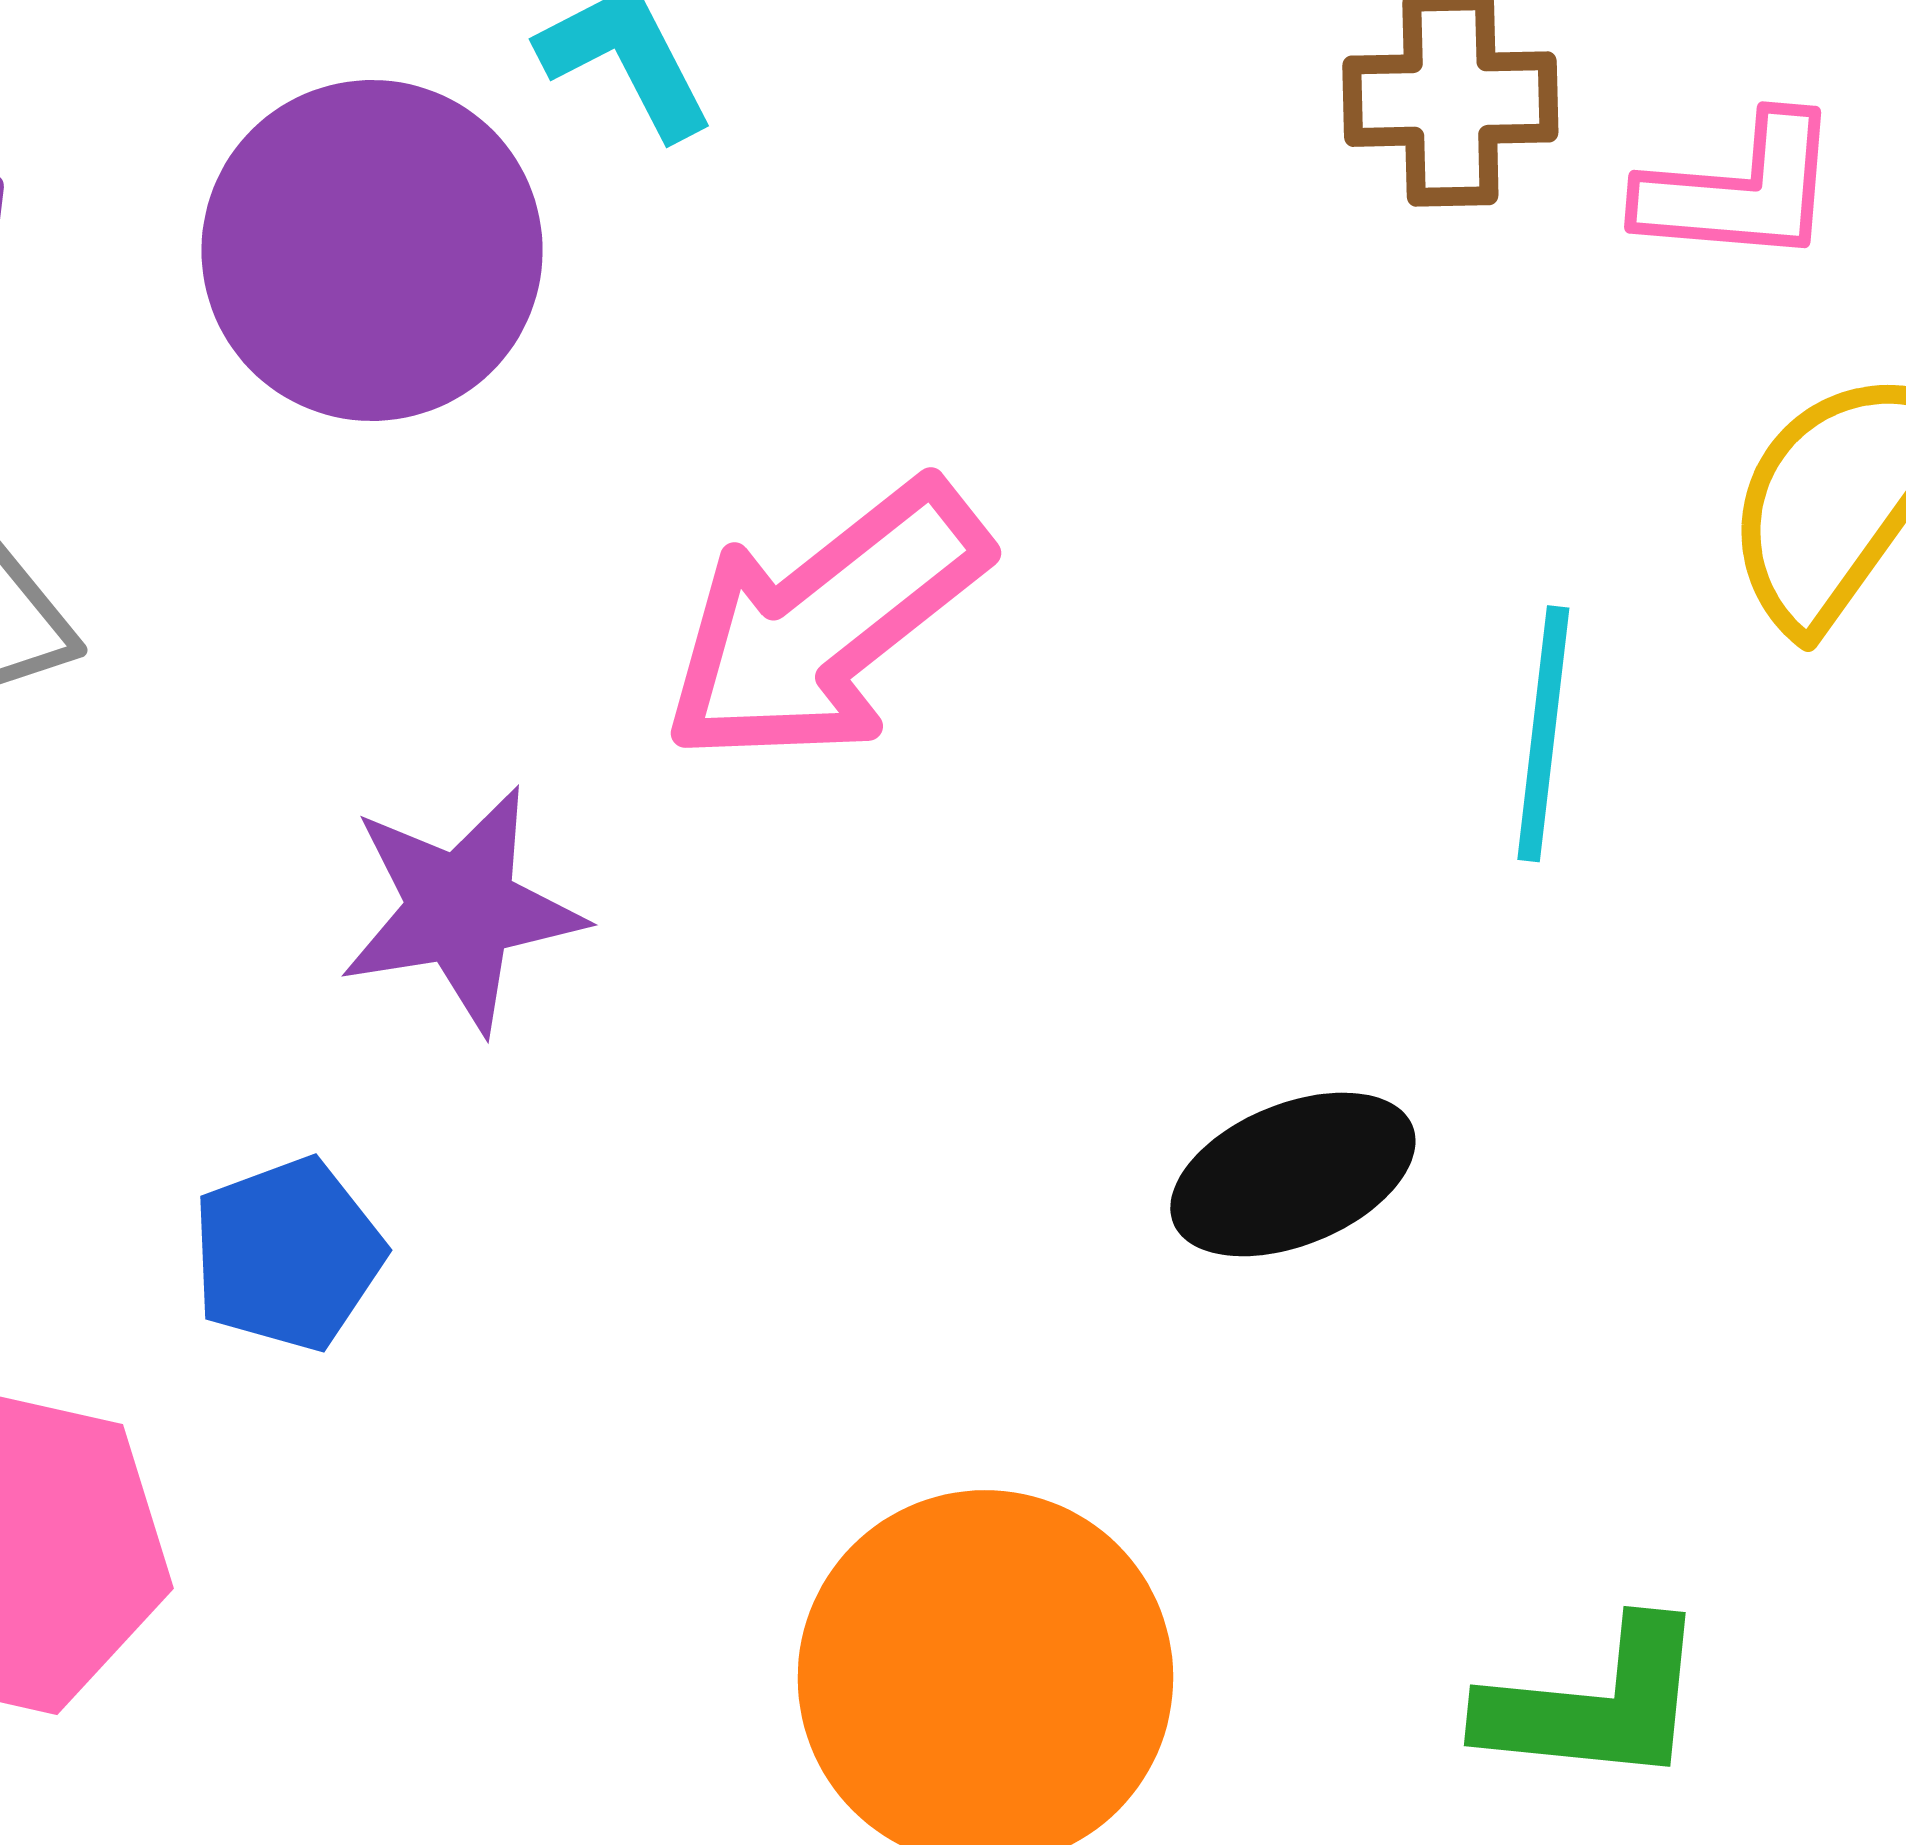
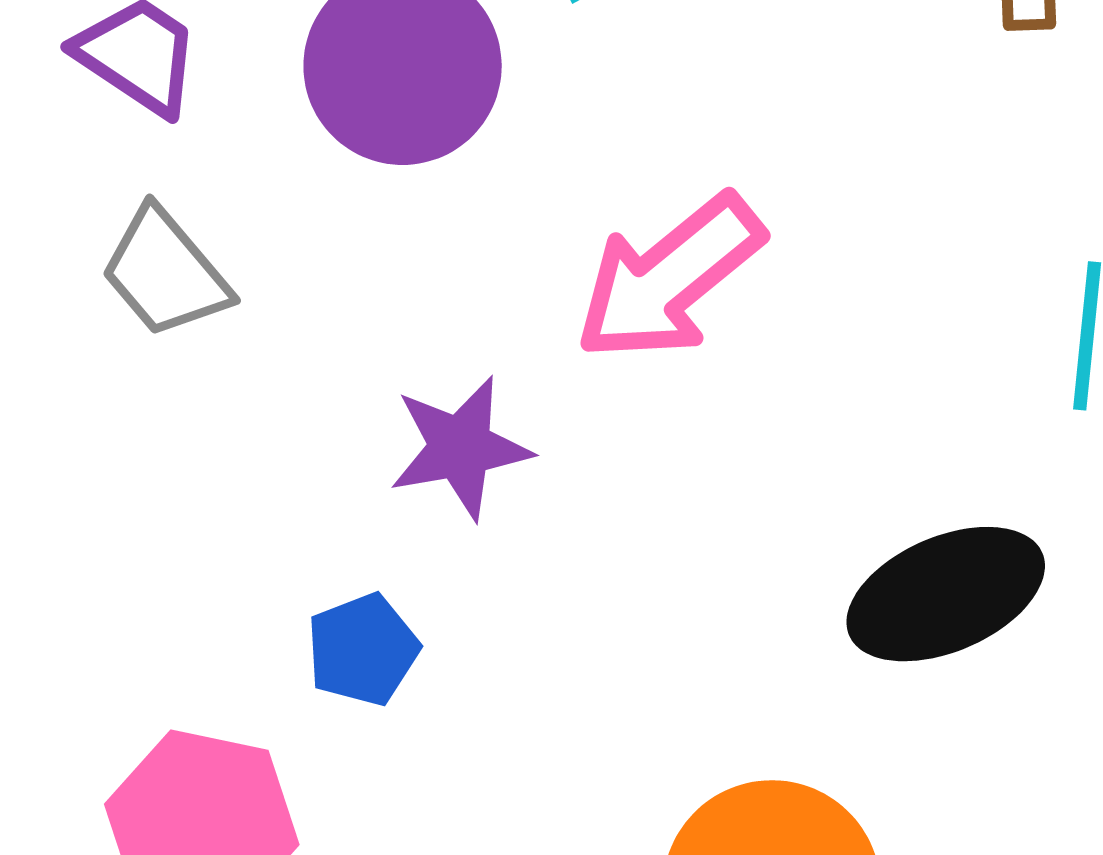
black ellipse: (1293, 1174) -> (946, 594), size x1.4

